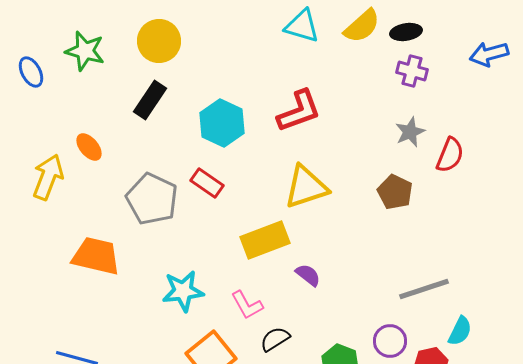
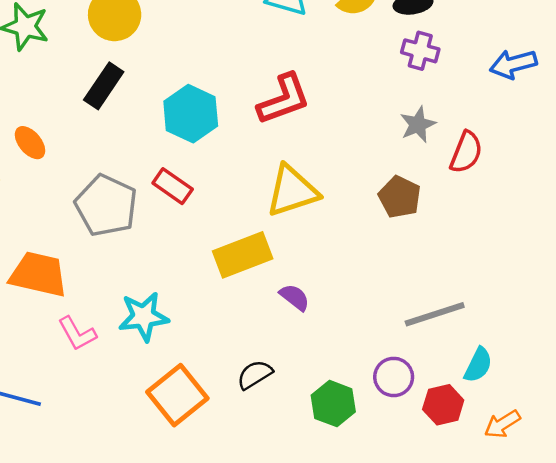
blue arrow: (489, 54) -> (513, 64), moved
pink L-shape: (247, 305) -> (77, 333), moved

